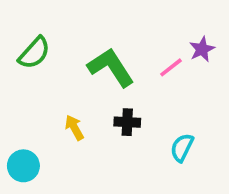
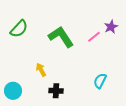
black cross: (127, 122) -> (56, 91), moved

